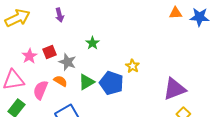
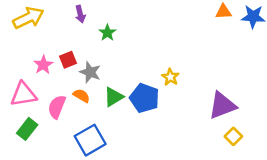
green star: (92, 43) -> (107, 33), moved

